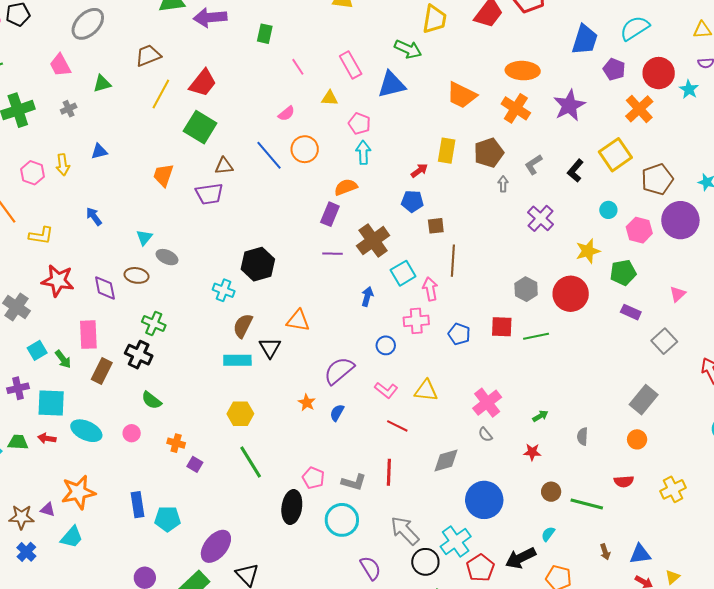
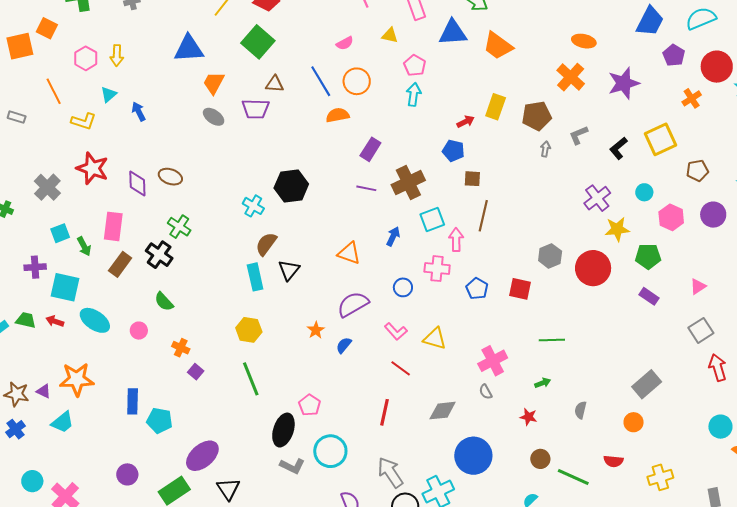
orange ellipse: (523, 71) -> (584, 41), size x0.7
orange trapezoid: (462, 95) -> (498, 46), moved
orange cross: (639, 109) -> (692, 98), size x0.7
blue triangle: (99, 151) -> (189, 49), moved, size x1.8
brown pentagon: (657, 179) -> (697, 170), size x0.7
orange semicircle: (346, 187) -> (338, 115), moved
purple cross: (541, 218) -> (597, 198), moved
purple circle: (680, 220) -> (713, 215), size x0.7
cyan triangle: (144, 237) -> (109, 94), moved
gray ellipse: (167, 257) -> (214, 117), moved
orange triangle: (298, 321) -> (349, 253), moved
green line: (536, 336) -> (552, 340), moved
gray square: (664, 341) -> (701, 330), moved
cyan rectangle: (237, 360) -> (255, 277), turned 68
gray L-shape: (354, 482) -> (292, 466), moved

